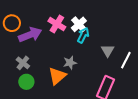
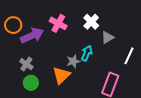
white cross: (79, 24) -> (91, 22), moved
cyan arrow: (83, 35) -> (87, 53), moved
gray triangle: (108, 51) -> (107, 37), moved, turned 32

